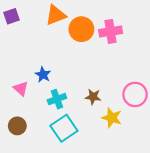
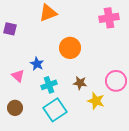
purple square: (11, 16) -> (10, 29), moved, turned 32
orange circle: (81, 29) -> (70, 48), moved
pink cross: (111, 31) -> (109, 18), moved

